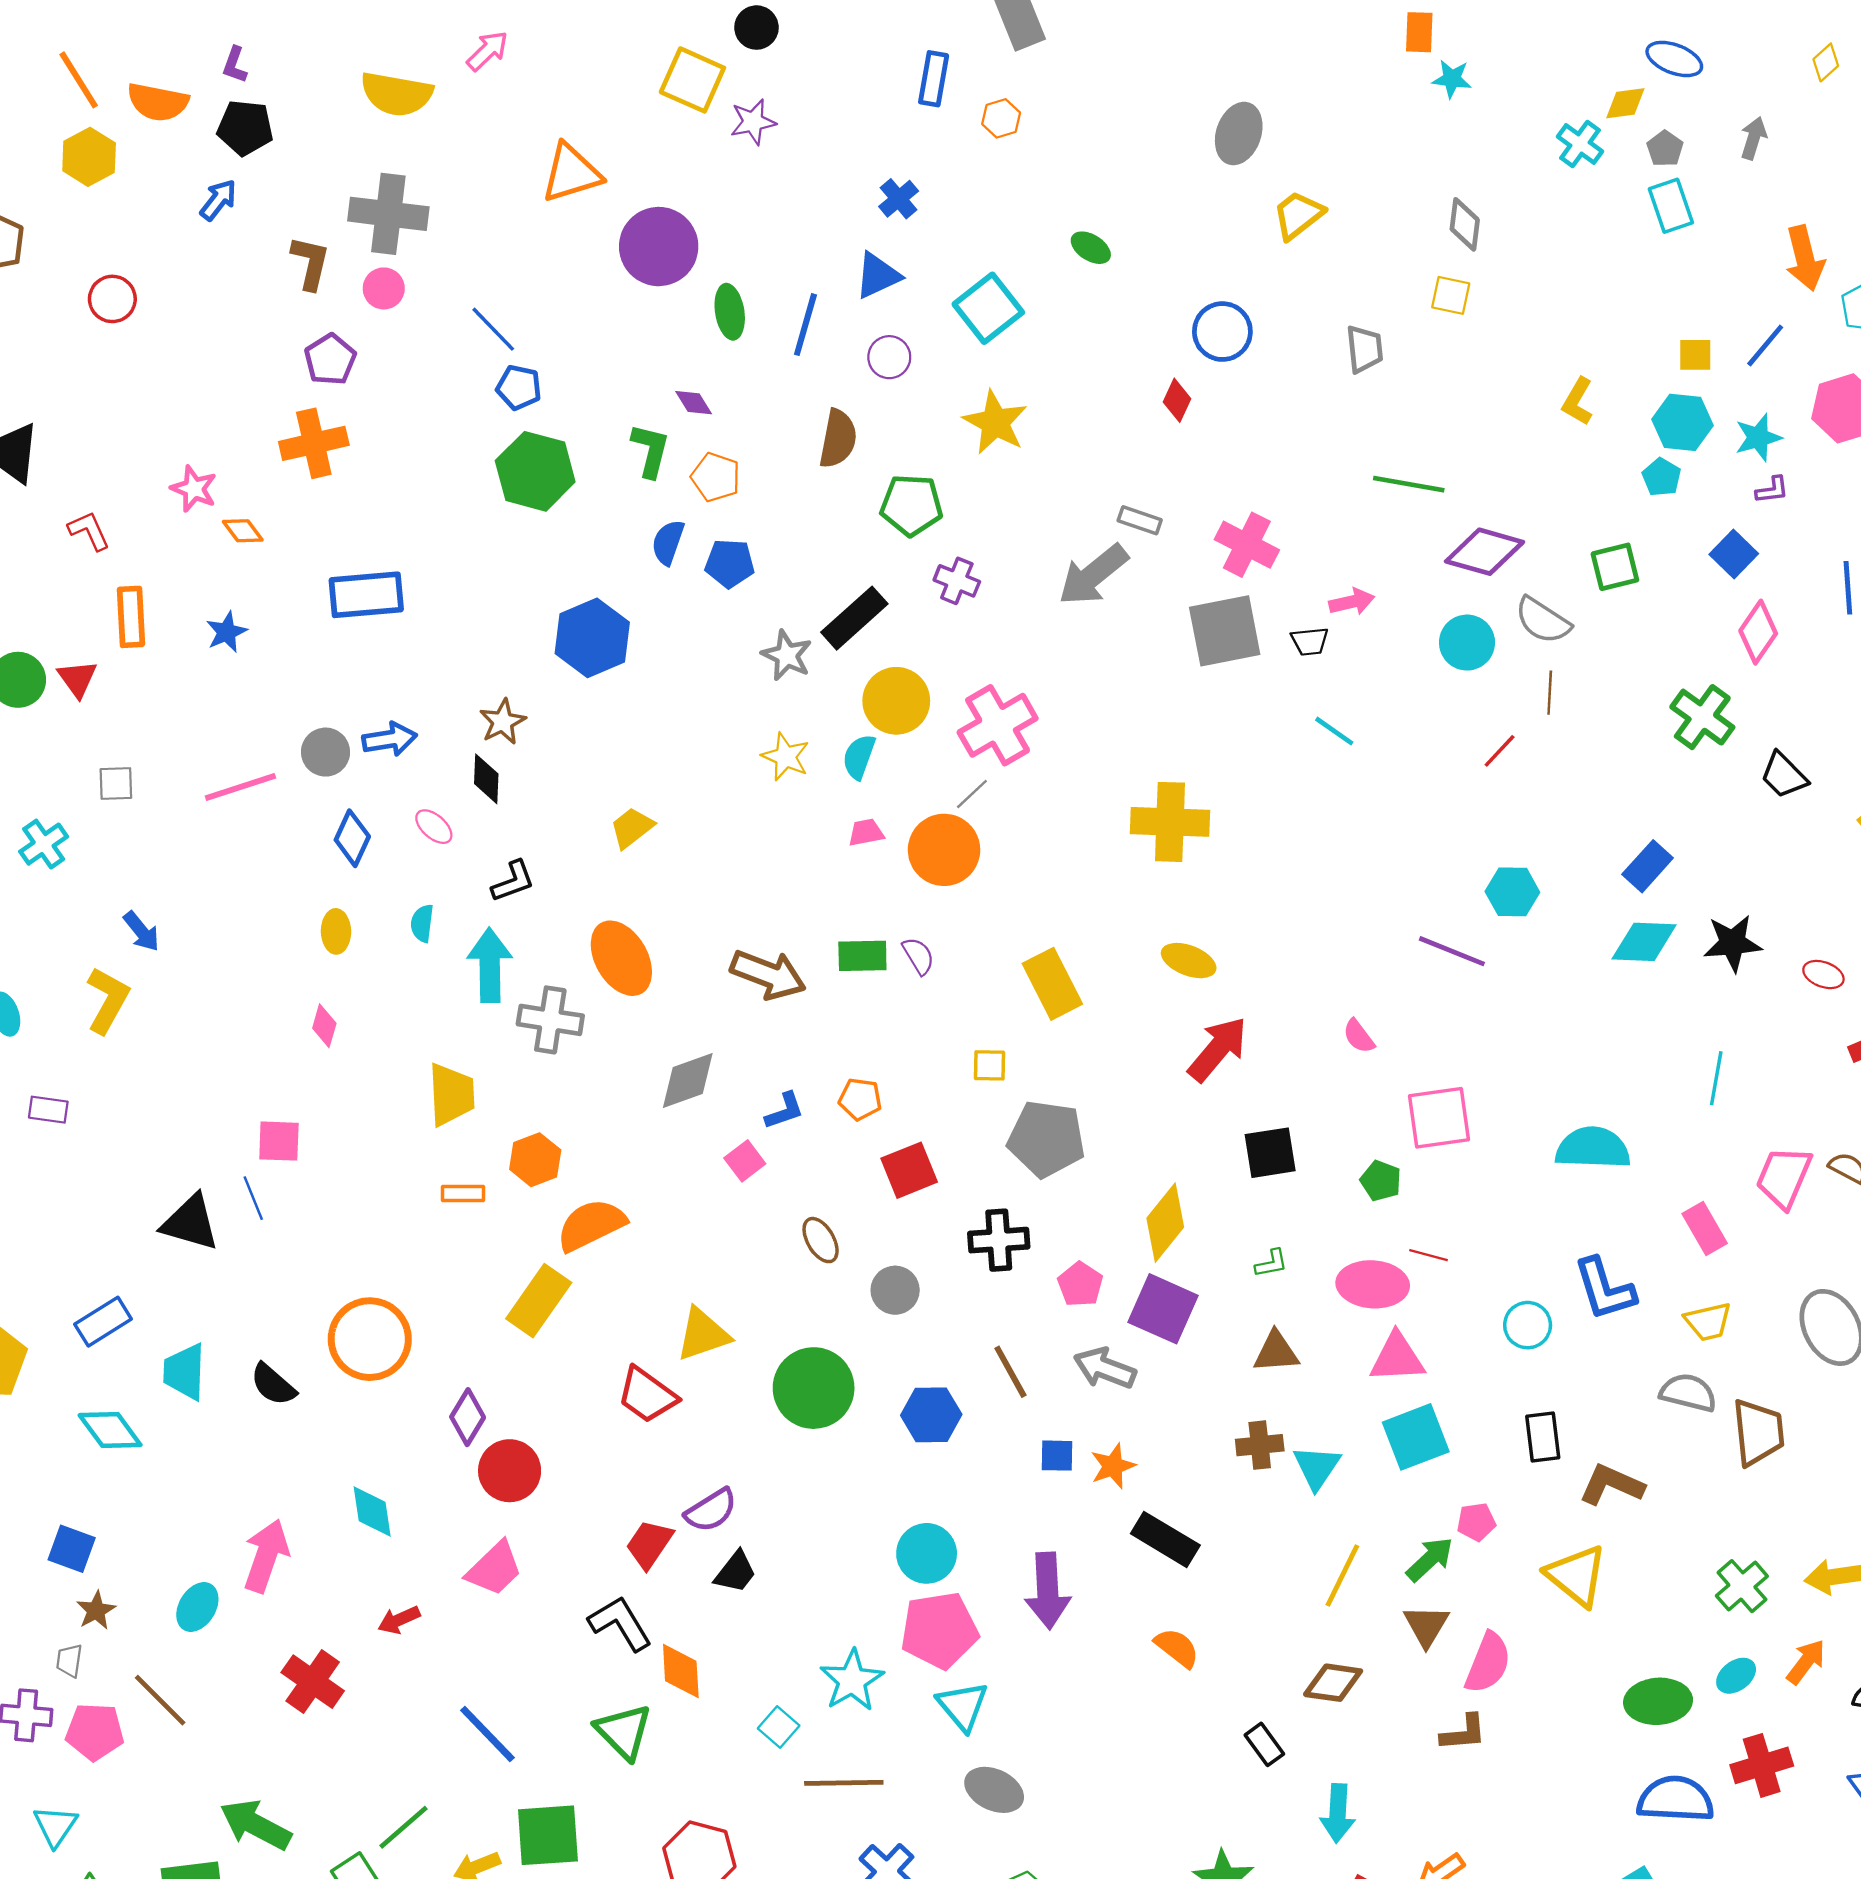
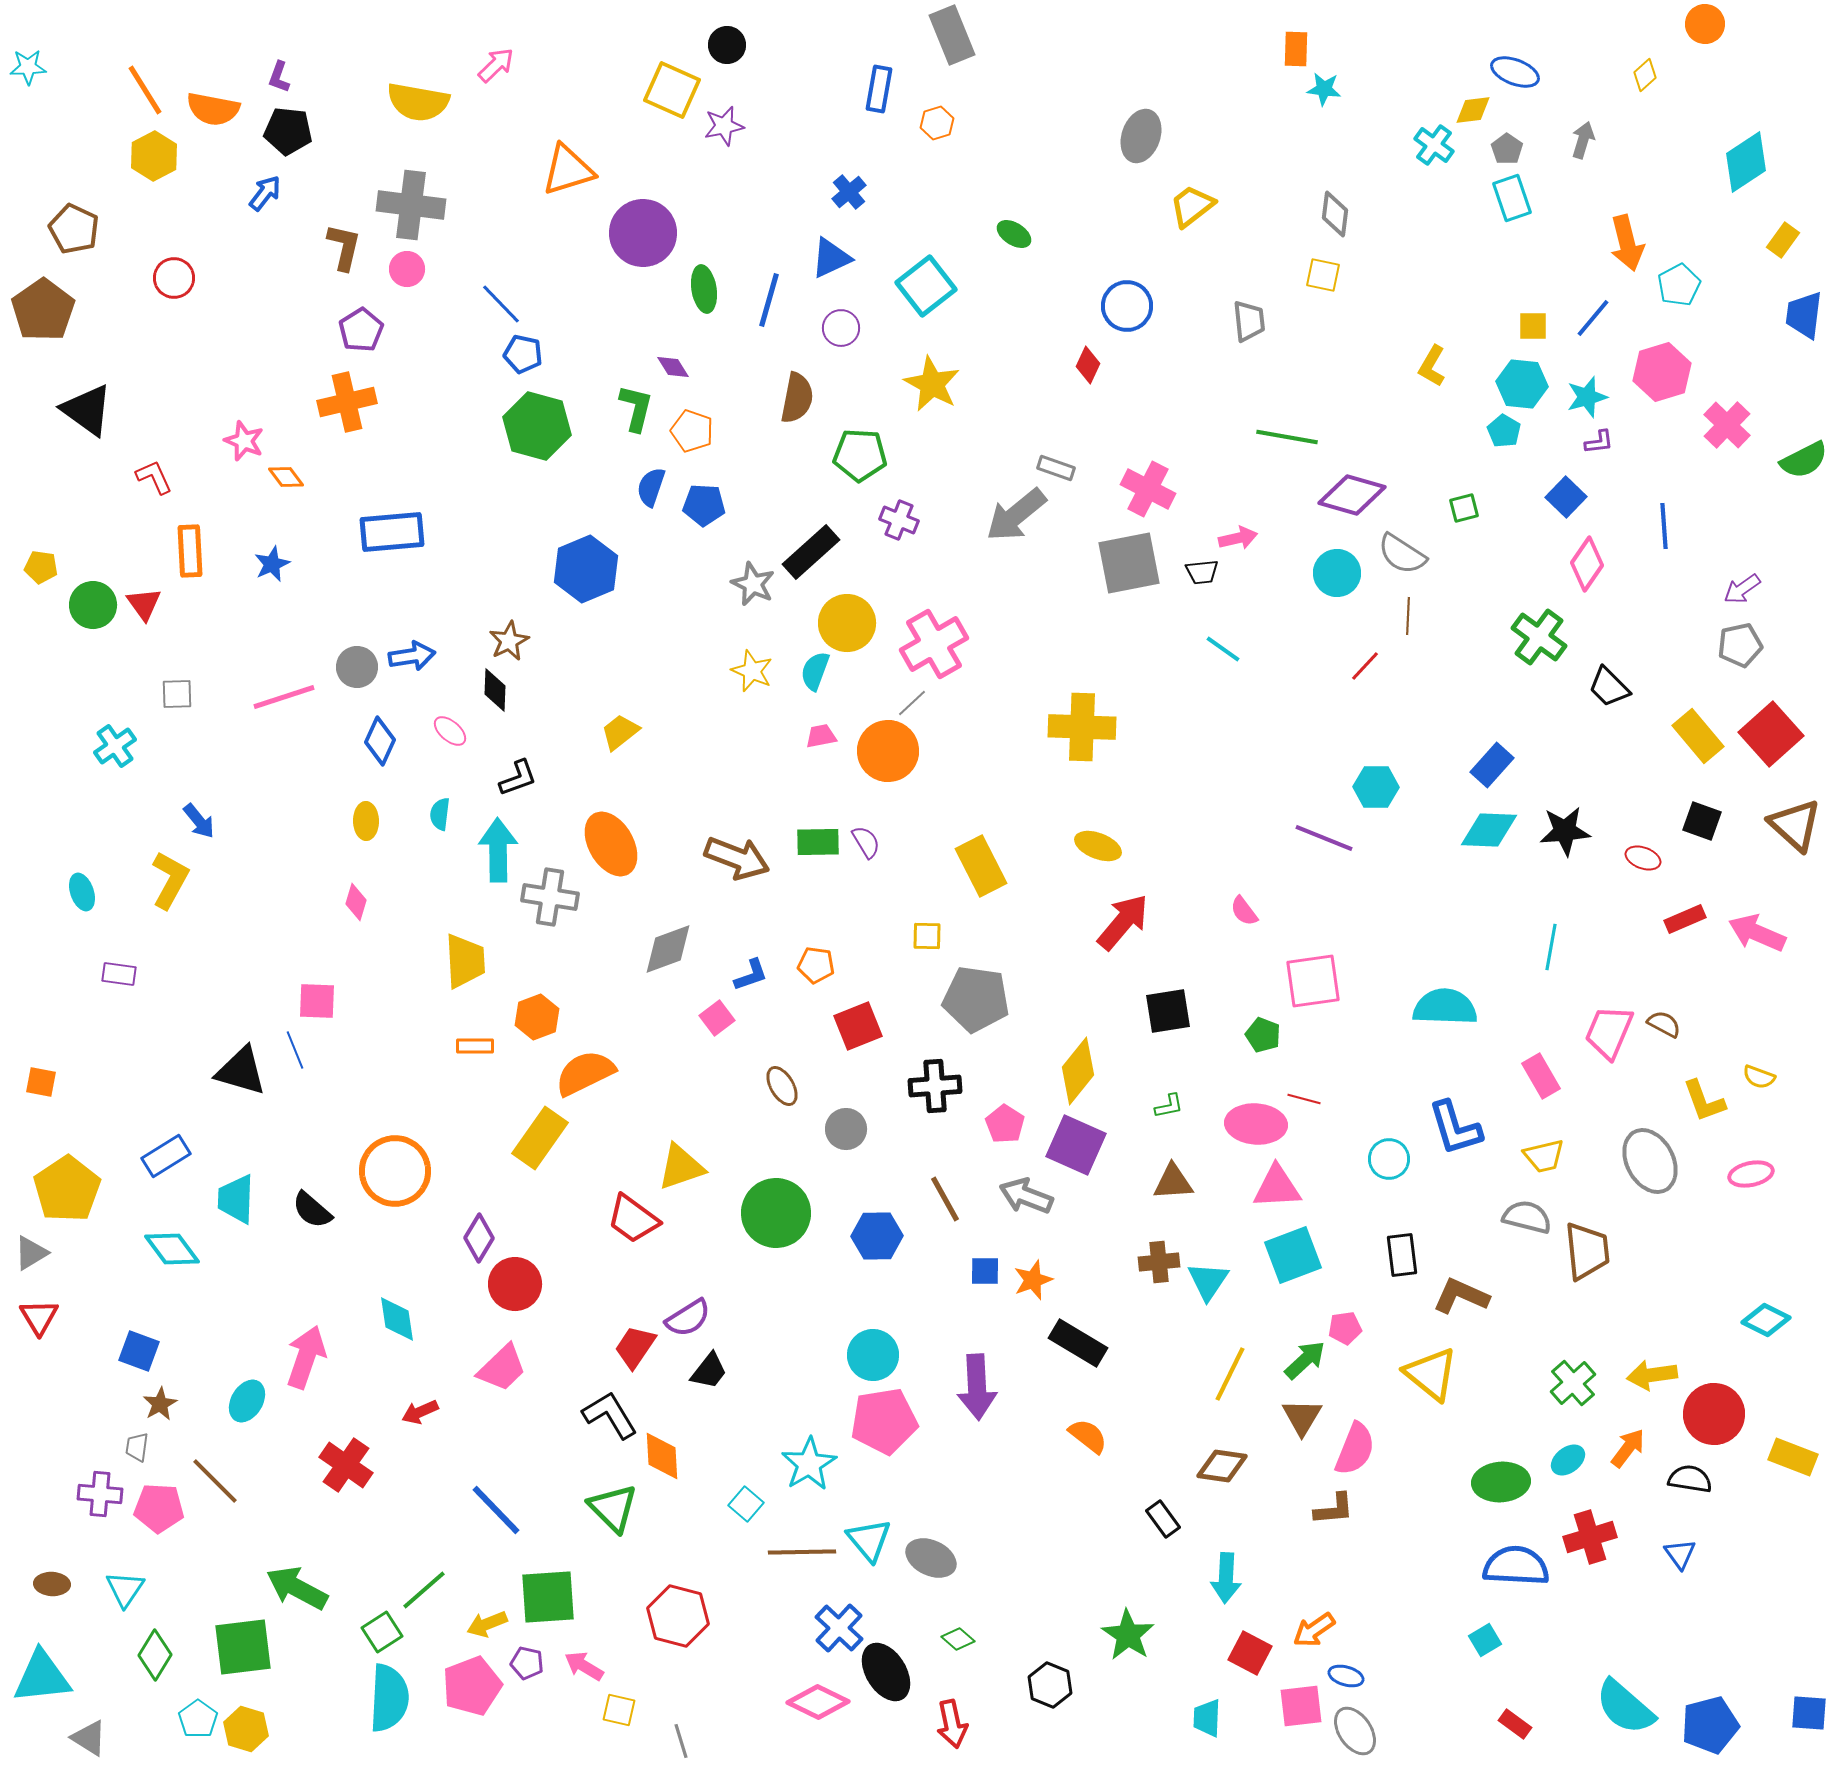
green square: (1615, 567) -> (1464, 508), size x0.7
cyan triangle: (963, 1706) -> (869, 1540), moved

